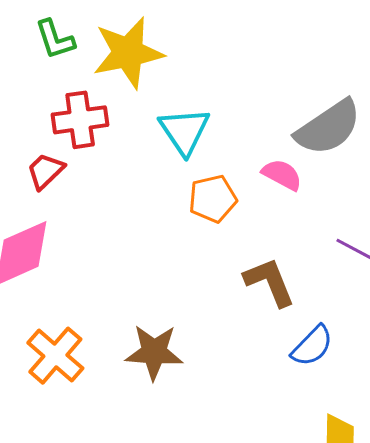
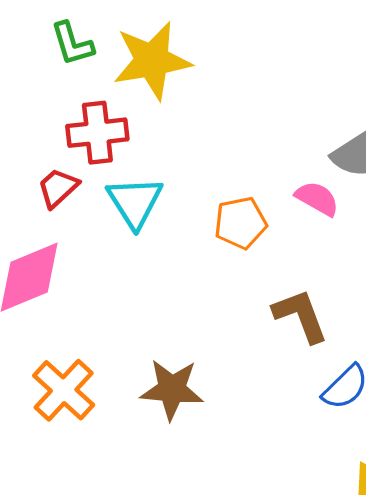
cyan triangle: (184, 131) -> (135, 202), moved

